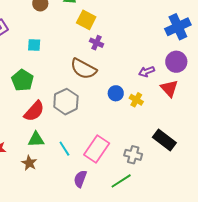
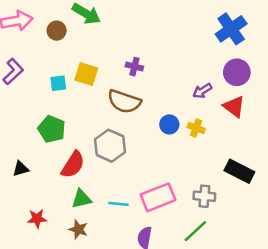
yellow square: (86, 20) -> (86, 74), moved
cyan line: (64, 149) -> (118, 204), turned -42
pink rectangle: (97, 149) -> (158, 197), turned 44

